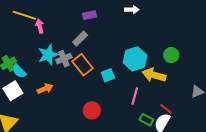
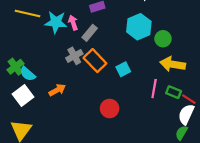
pink arrow: (40, 26) -> (73, 23), moved
cyan star: (48, 55) -> (56, 22), moved, turned 30
green circle: (171, 55) -> (163, 39), moved
cyan hexagon: (135, 59) -> (139, 27), moved
green rectangle: (146, 120) -> (174, 92), moved

